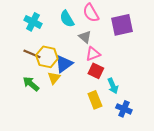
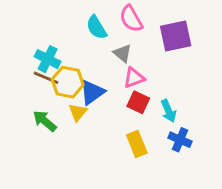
cyan cross: (33, 22) -> (48, 59), moved
cyan arrow: (113, 86) -> (168, 111), moved
blue cross: (124, 109) -> (180, 140), moved

